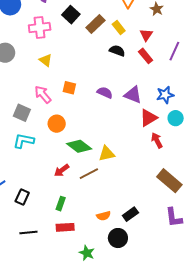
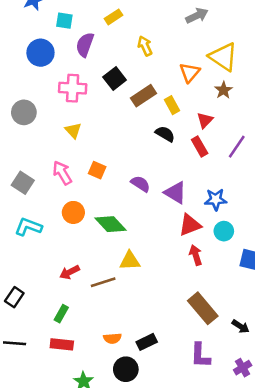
gray square: (22, 113) -> (23, 183), moved
green diamond: (79, 146) -> (111, 224), moved

